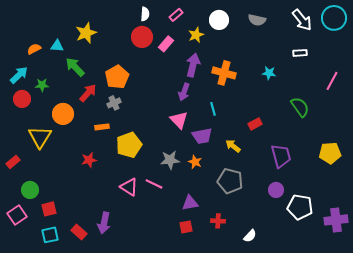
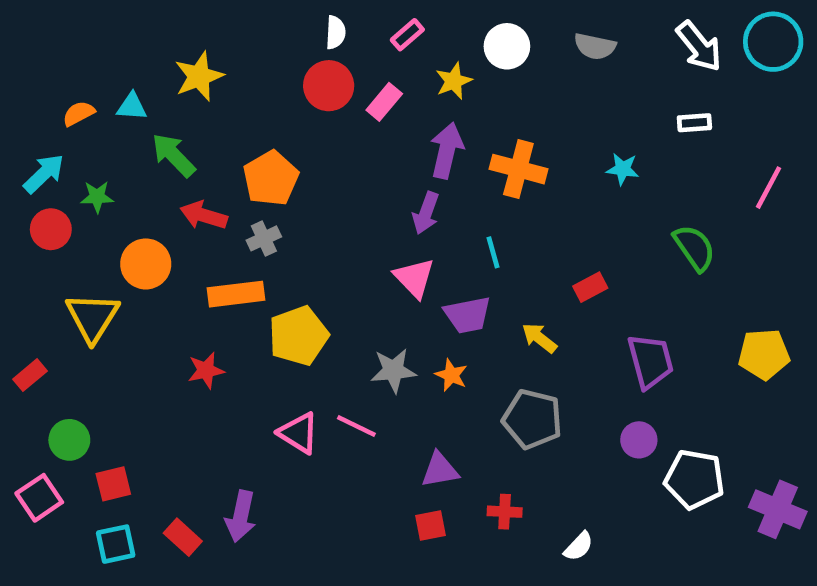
red arrow: (88, 93) -> (204, 215), turned -114
orange rectangle: (102, 127) -> (236, 294), size x1.6
purple cross: (336, 220) -> (778, 509), turned 30

